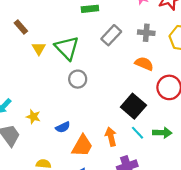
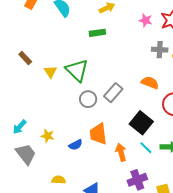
brown rectangle: (21, 27) -> (25, 58), moved
gray cross: (146, 33) -> (160, 50), moved
gray rectangle: (111, 35) -> (113, 93), moved
orange trapezoid: (82, 146) -> (98, 134), moved, turned 145

